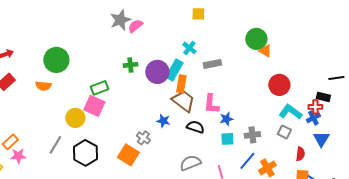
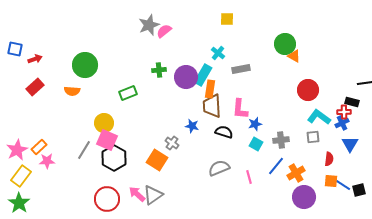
brown trapezoid: (183, 101) -> (212, 106), turned -130
pink square: (94, 106) -> (107, 140), moved
gray square: (284, 132) -> (313, 137), turned -32
cyan square: (227, 139) -> (256, 144), turned 32

